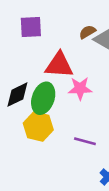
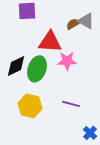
brown semicircle: (87, 32) -> (73, 24), moved
yellow hexagon: (38, 126) -> (30, 106), moved

